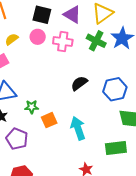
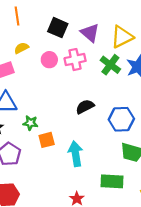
pink circle: (38, 37) -> (49, 60), moved
pink cross: (63, 42) -> (75, 60), turned -30

